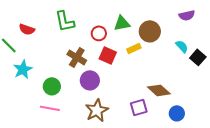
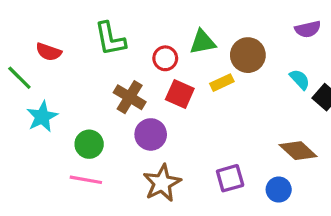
brown diamond: (159, 90) -> (298, 151), moved
blue circle: (177, 113) -> (279, 190), moved

